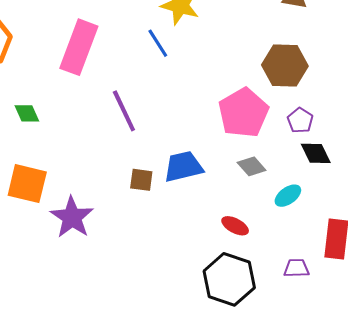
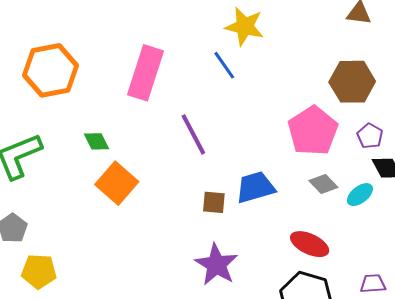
orange square: (27, 184) -> (117, 183), moved, turned 30
cyan ellipse: (288, 196) -> (360, 195), moved
purple star: (72, 217) -> (216, 265), moved
red ellipse: (235, 226) -> (310, 244), size x1.4

